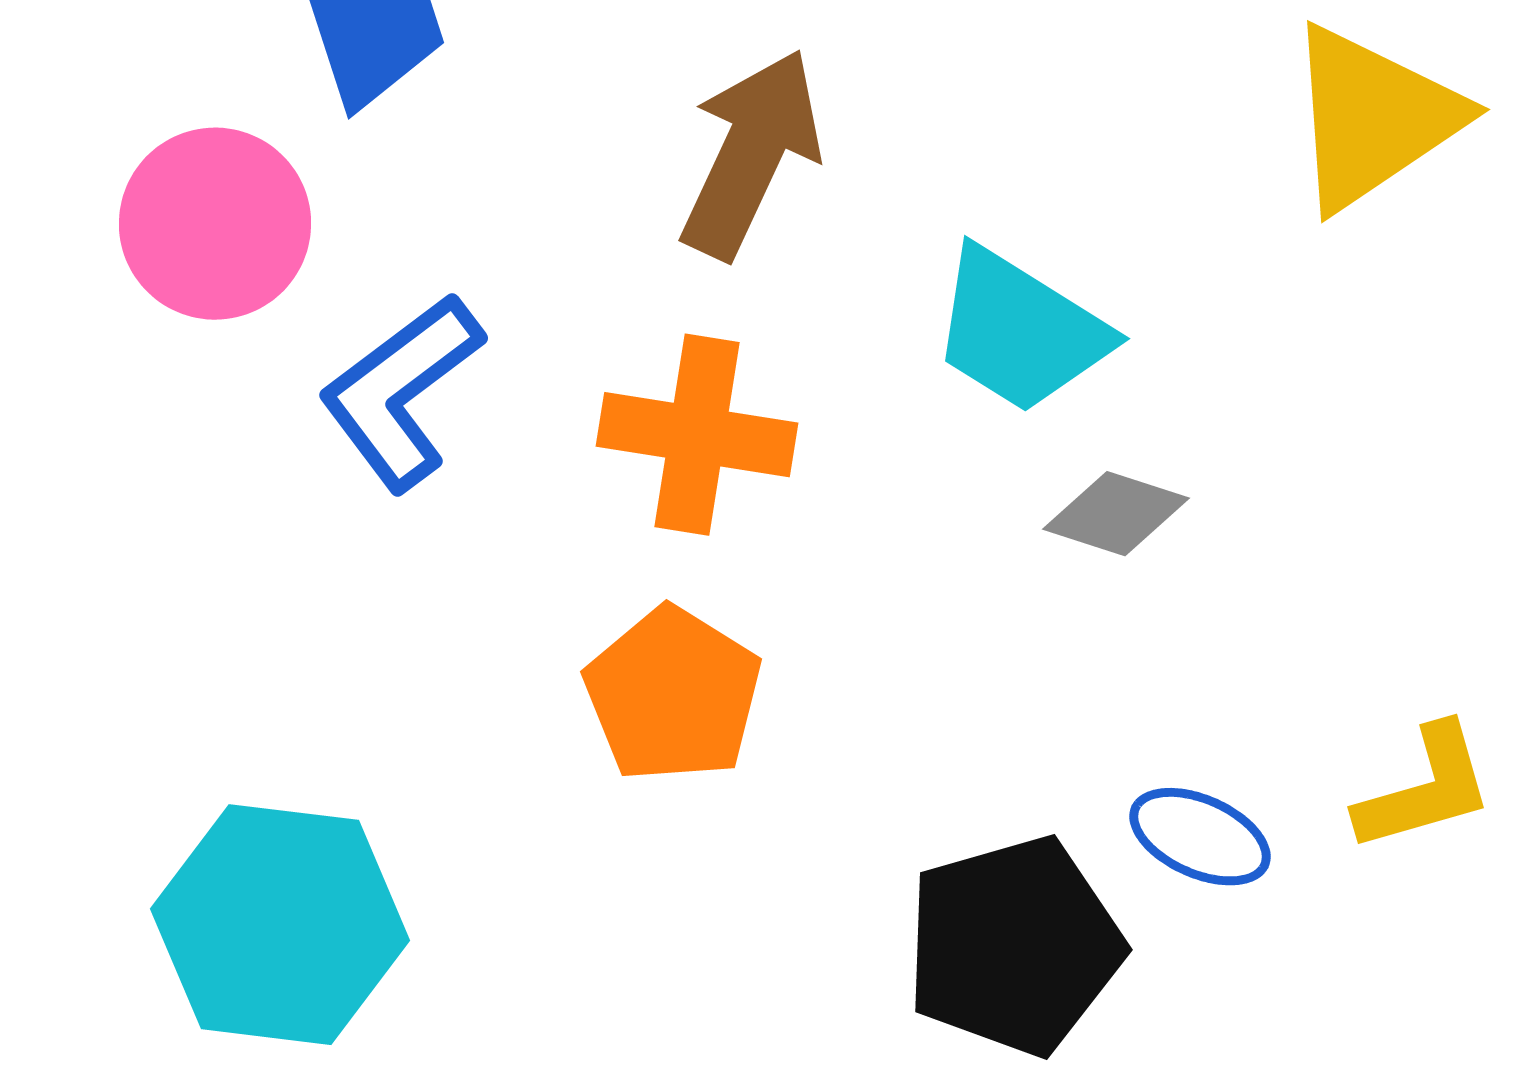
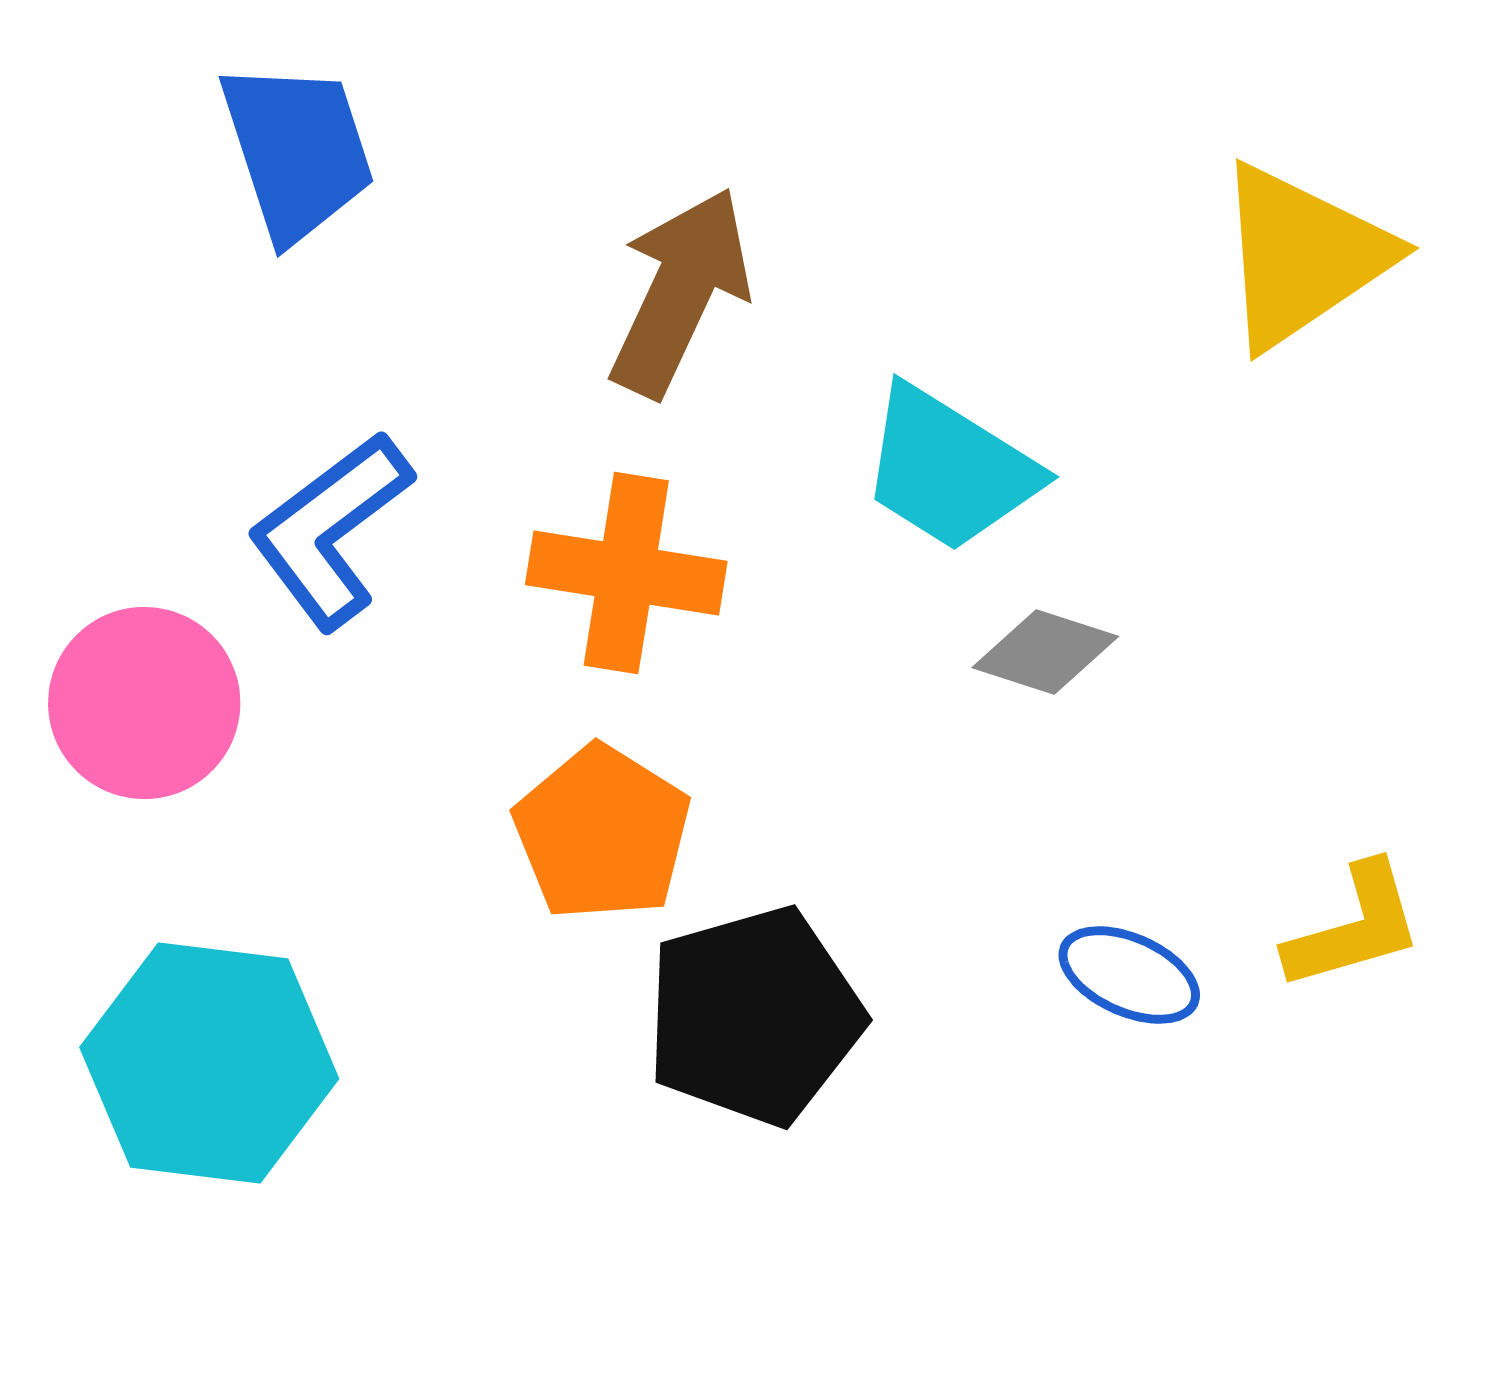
pink circle: (215, 224) -> (144, 703), moved
black pentagon: (1014, 946) -> (754, 1016), moved

